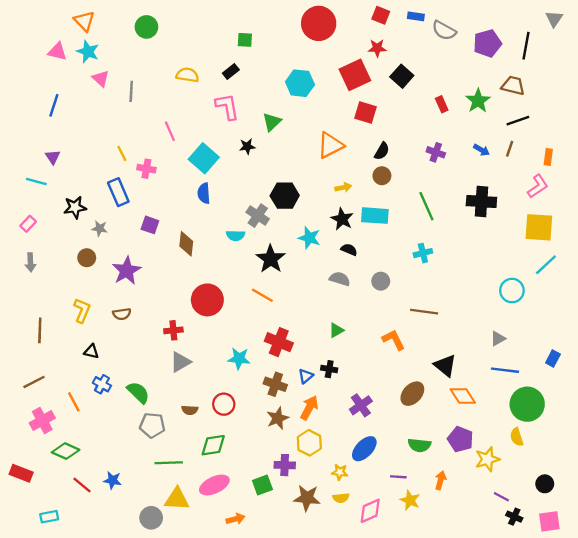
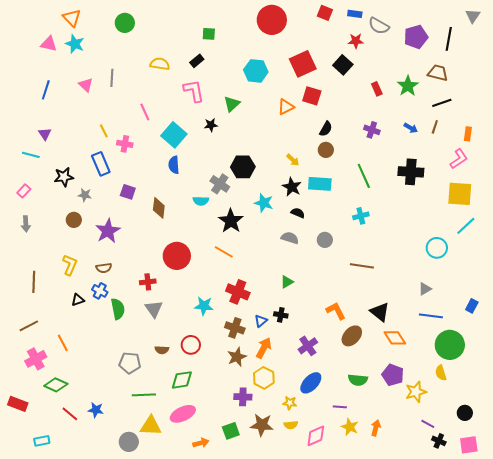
red star: (377, 48) -> (356, 41), moved
pink triangle: (101, 78) -> (86, 85), moved
orange triangle: (330, 145) -> (286, 107), moved, size x0.7
yellow arrow: (343, 187) -> (293, 160), turned 56
orange L-shape: (394, 340) -> (336, 311), moved
black triangle: (91, 351) -> (78, 300), turned -32
gray triangle: (180, 362) -> (154, 309), turned -36
blue cross: (102, 384) -> (100, 291), moved
green semicircle: (138, 392) -> (118, 309), moved, turned 35
orange arrow: (440, 480) -> (376, 428), moved
green square: (262, 485) -> (231, 431), moved

